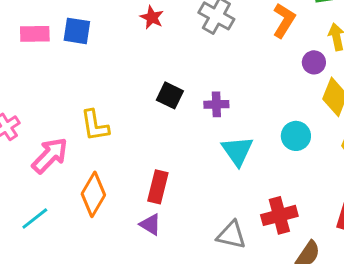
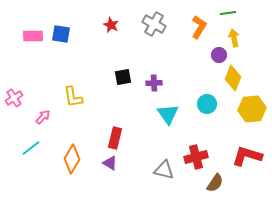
black square: (170, 95) -> (123, 77), turned -36
pink arrow: (50, 155) -> (43, 117), size x0.6
orange diamond: (93, 194) -> (72, 159), moved
cyan line: (35, 218) -> (31, 148), moved

